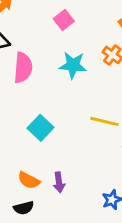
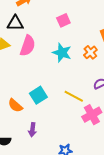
cyan square: (40, 128) -> (38, 95), moved
orange semicircle: (29, 180) -> (15, 105), moved

